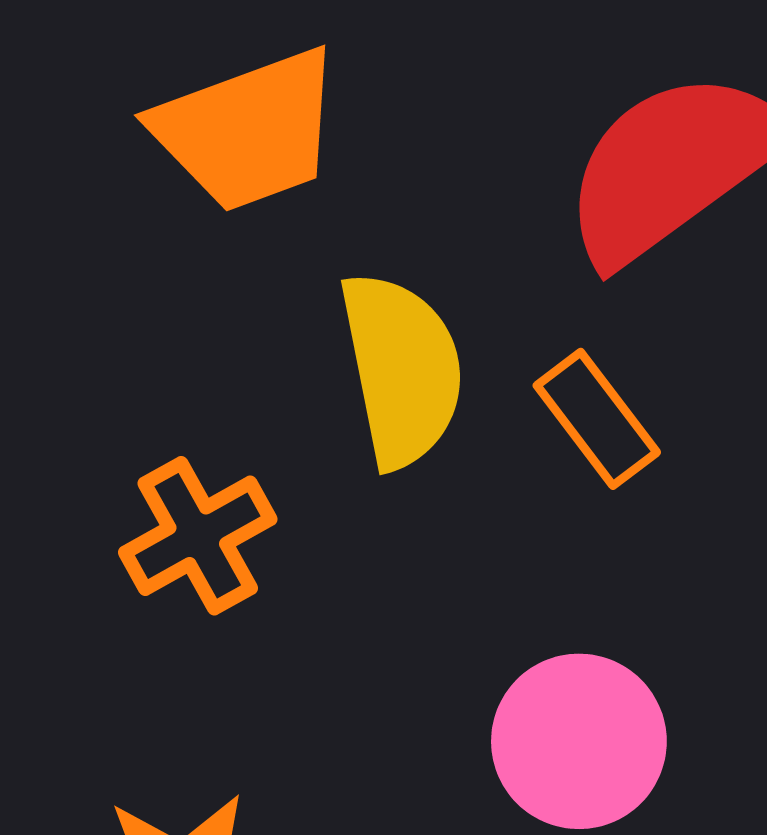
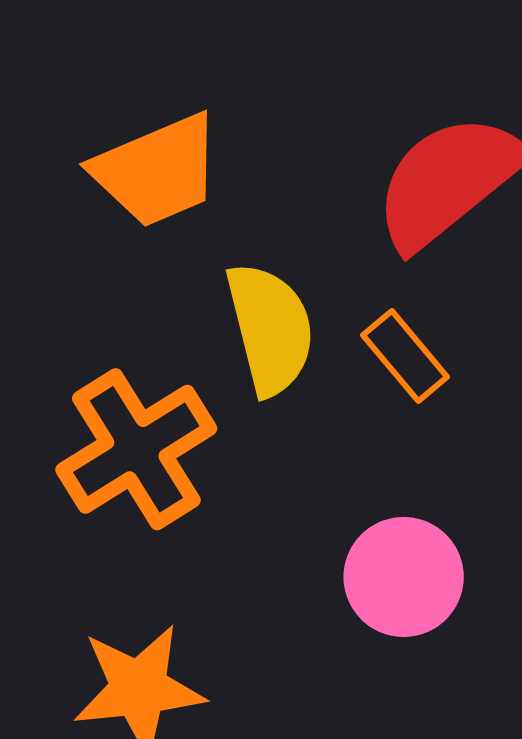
orange cross: (198, 536) -> (136, 449), size x1.5

